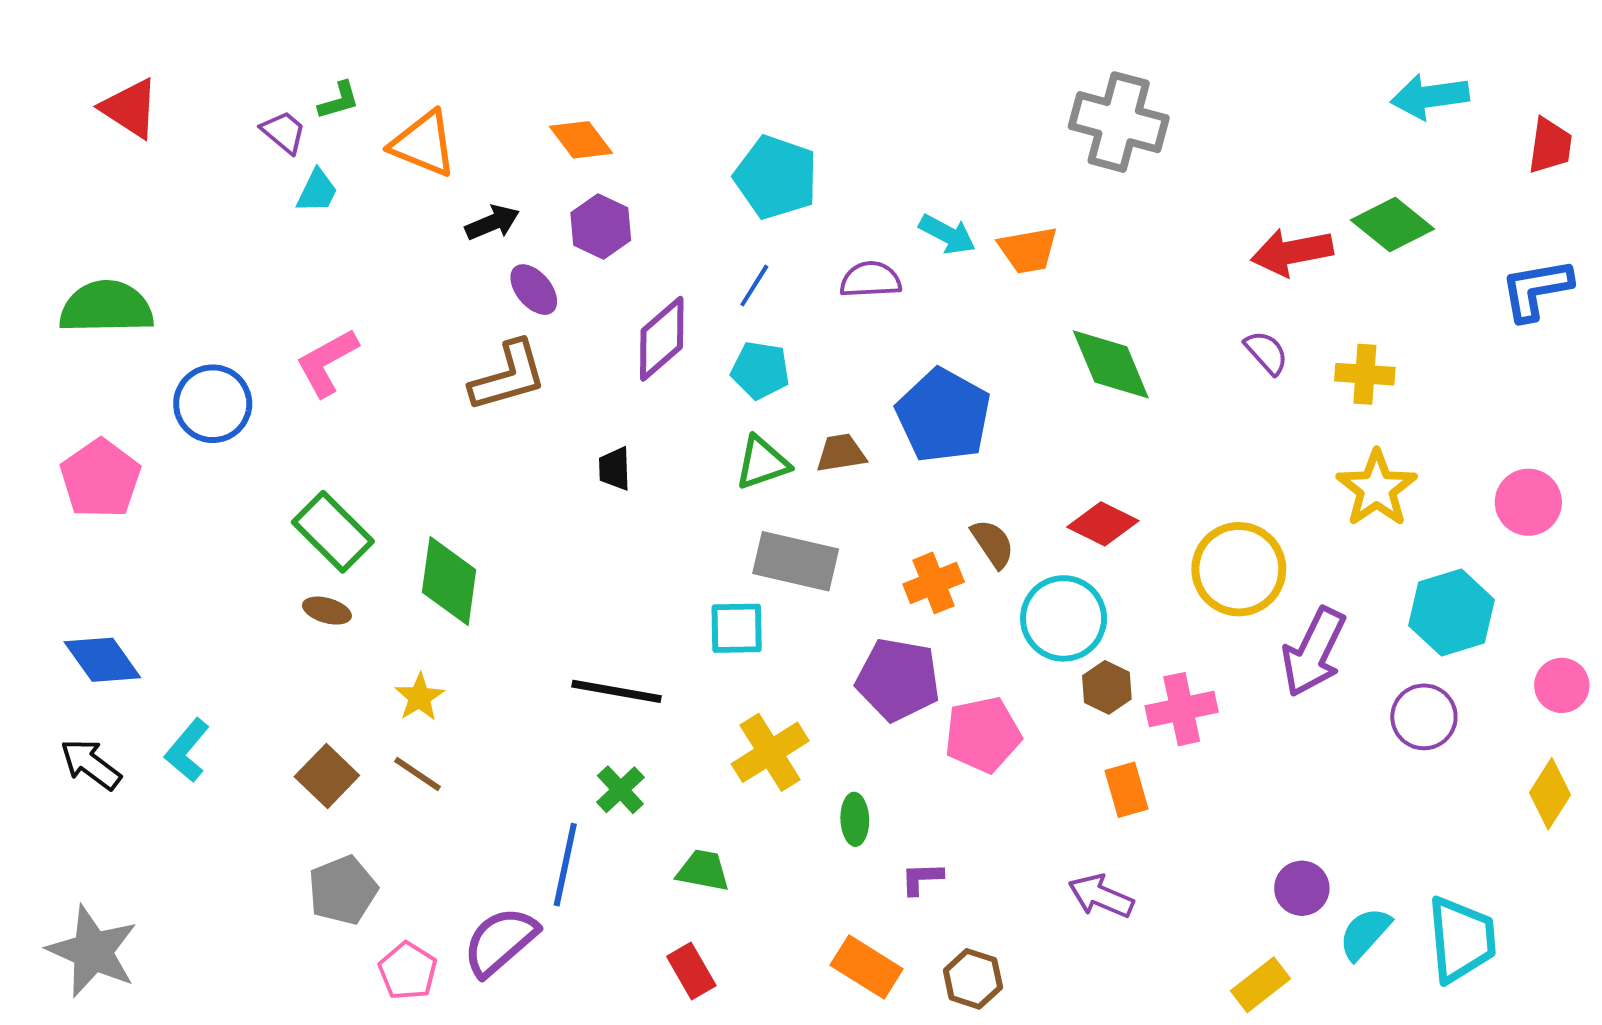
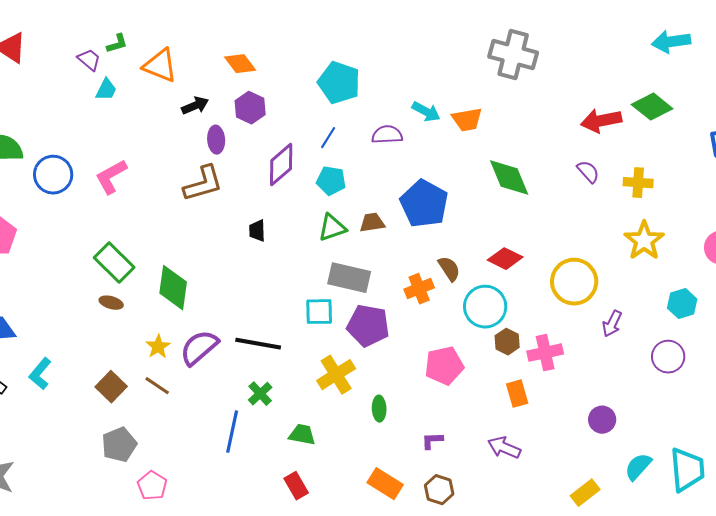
purple ellipse: (534, 290) -> (216, 140), turned 36
blue circle: (213, 404) -> (53, 175), moved
cyan hexagon: (1452, 613) -> (682, 304), size x0.7
purple arrow: (1314, 652) -> (612, 324), size x0.6
purple pentagon: (898, 679) -> (368, 326), moved
purple L-shape: (922, 878) -> (432, 441), moved
purple circle: (1302, 888) -> (602, 420), moved
purple semicircle: (500, 941) -> (199, 348), moved

